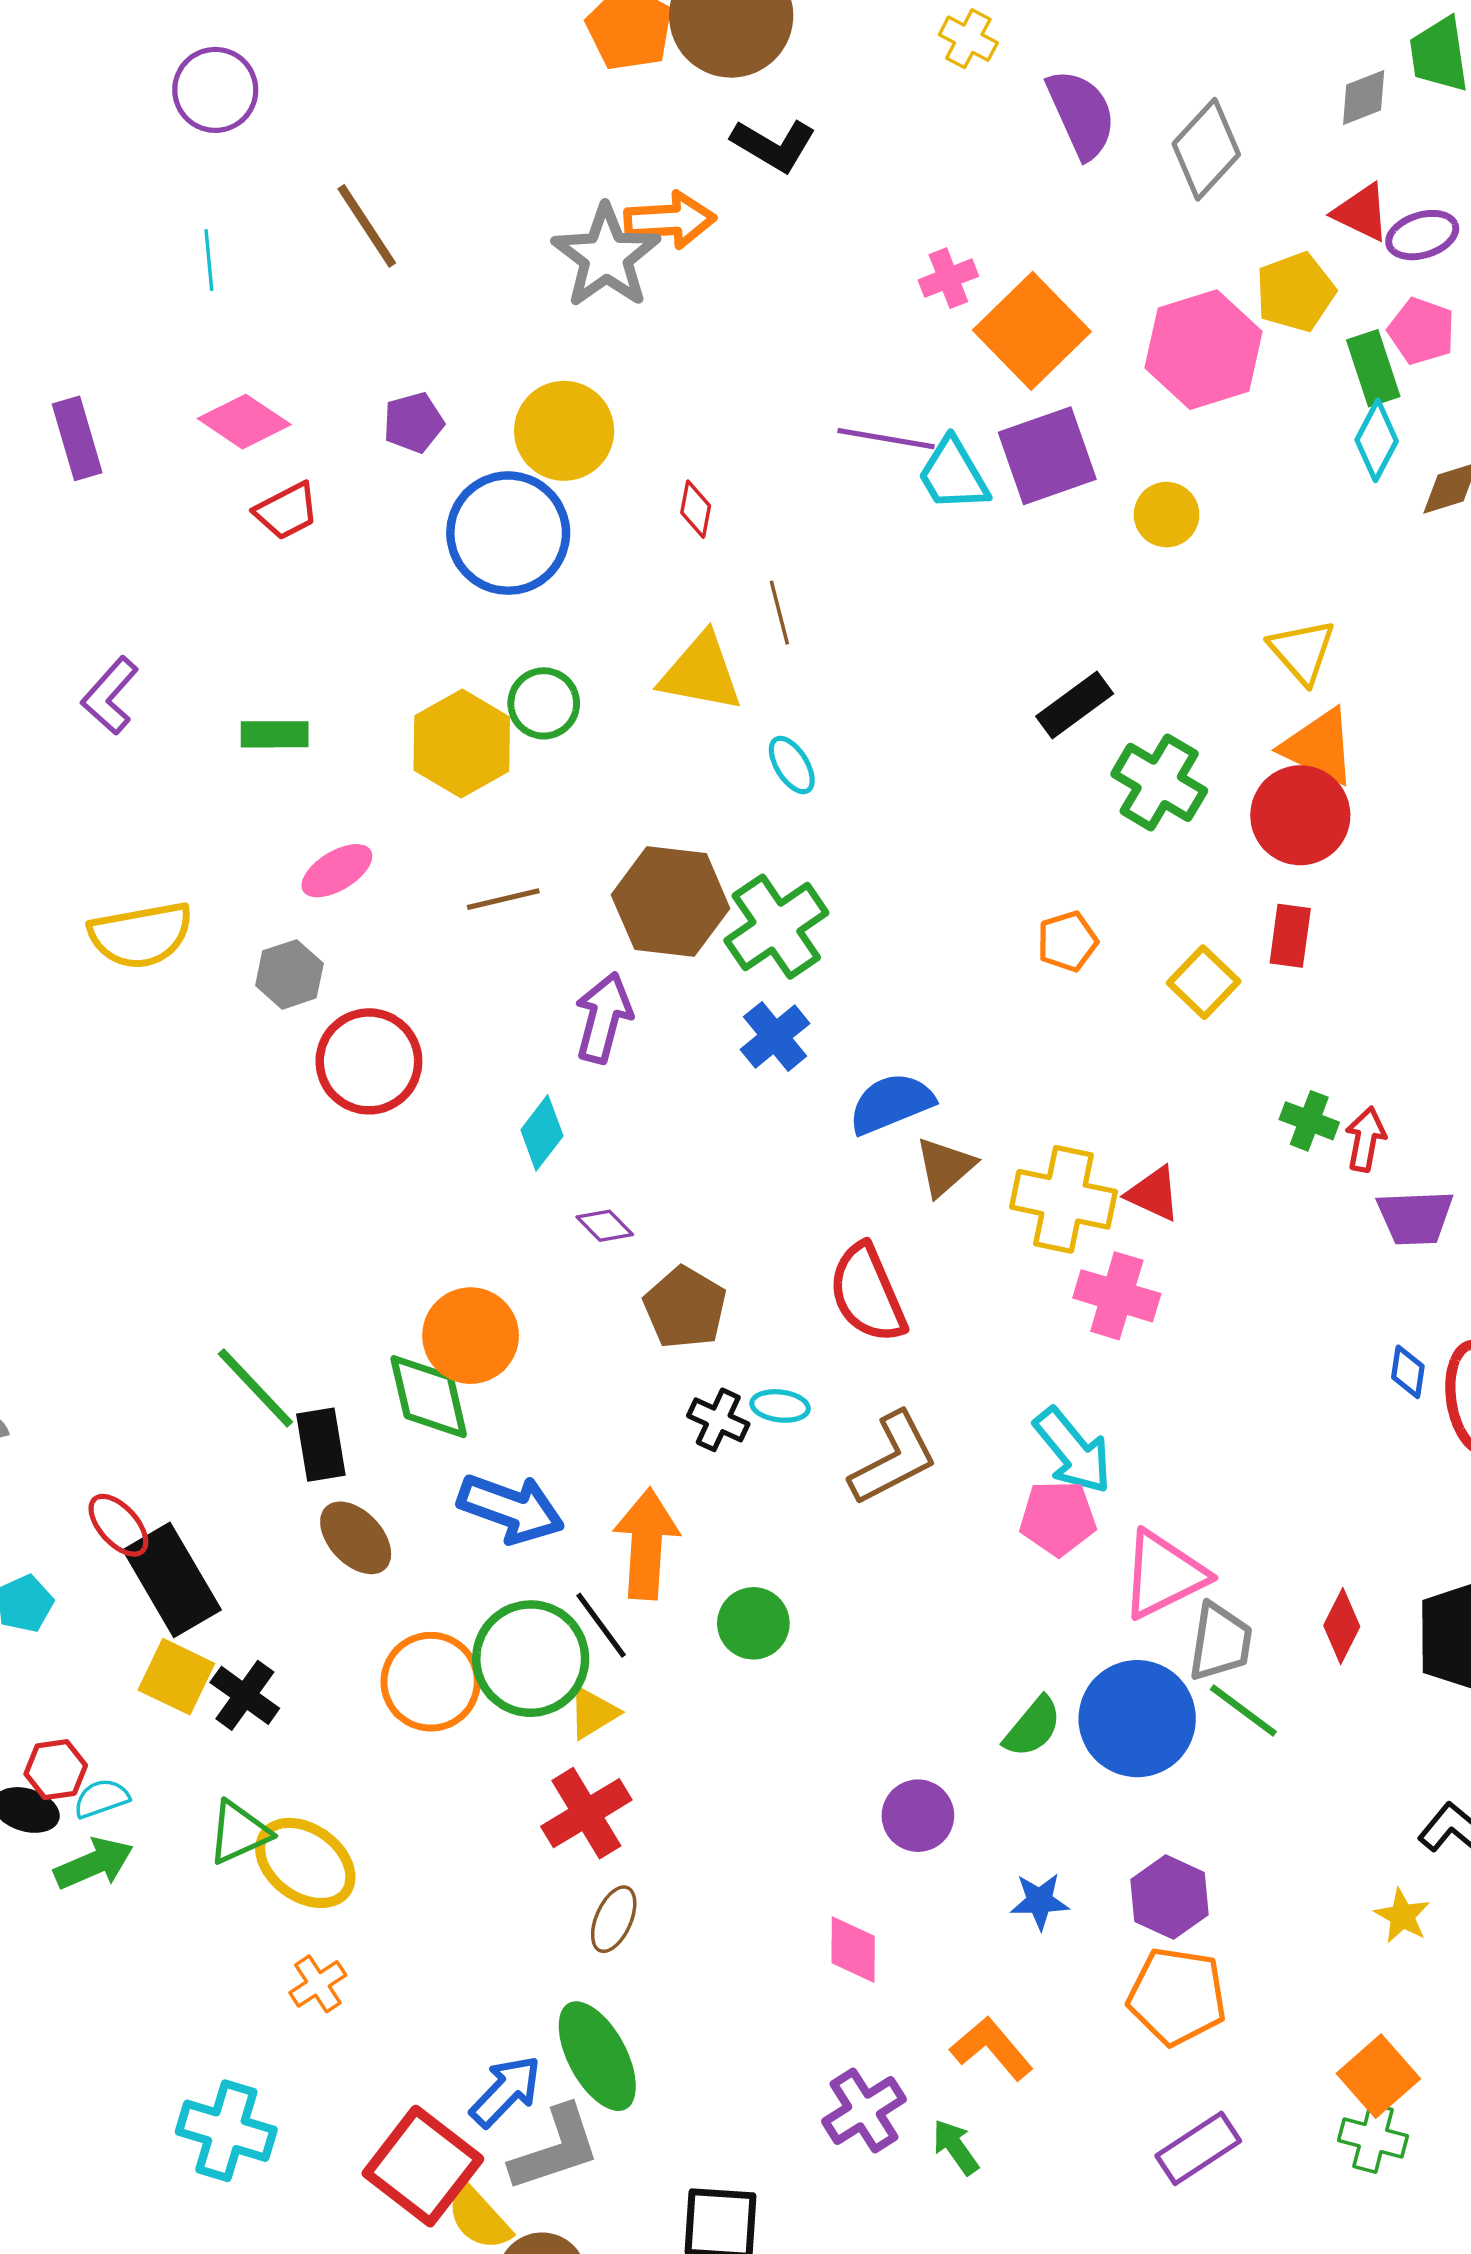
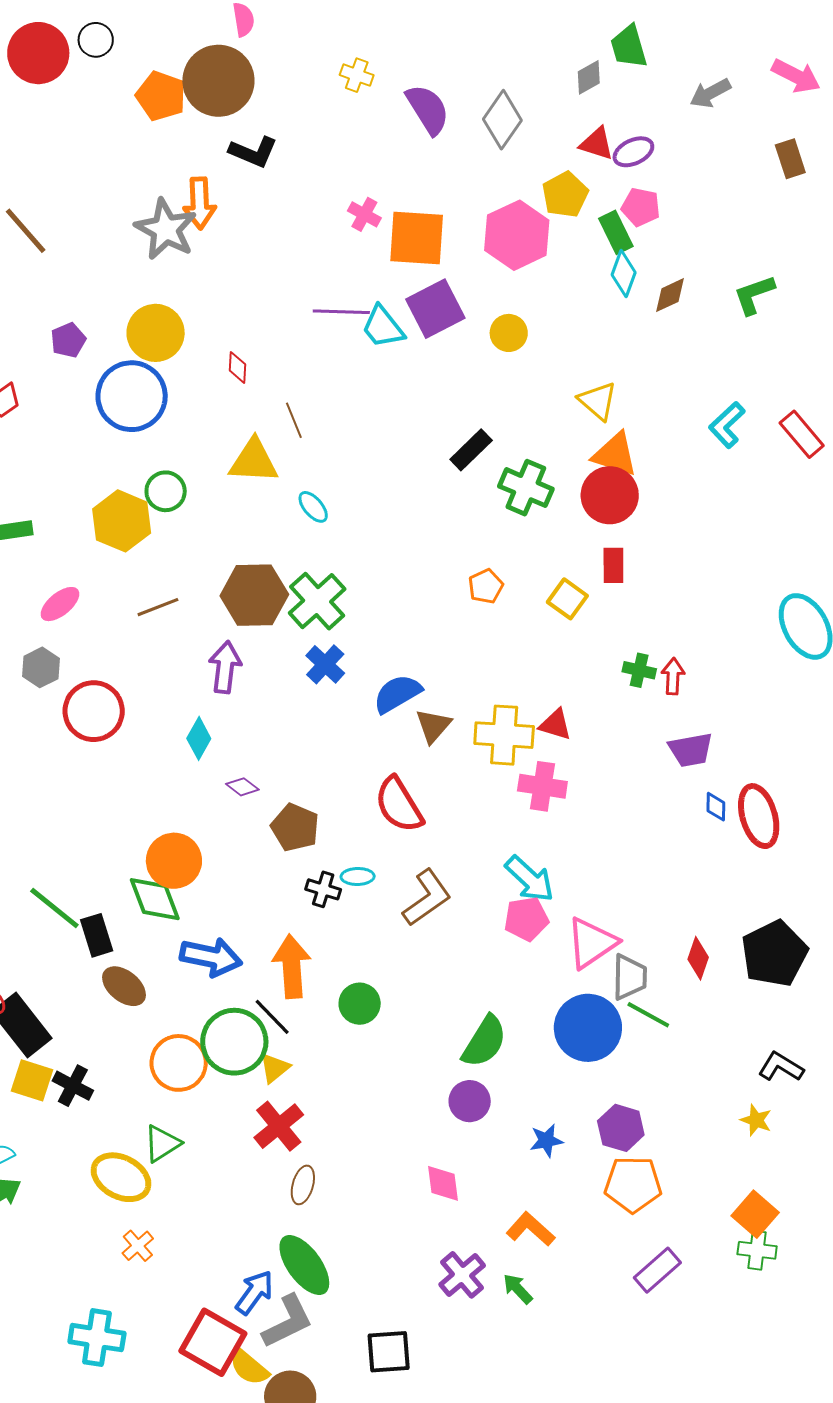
orange arrow: (670, 220) -> (200, 203), turned 99
pink cross: (948, 278) -> (364, 214), turned -32
orange square: (1032, 331) -> (417, 238), turned -34
purple trapezoid: (1415, 1217) -> (691, 750), moved
green semicircle: (1033, 1727) -> (484, 1042), moved, size x1.4
green triangle: (239, 1832) -> (162, 1143), moved

